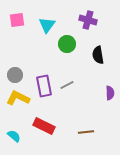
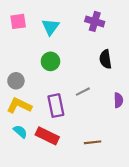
green circle: (67, 44) -> (50, 61), moved
gray line: (67, 85) -> (83, 92), moved
purple rectangle: (44, 86) -> (56, 106), moved
cyan semicircle: (14, 136) -> (20, 132), moved

